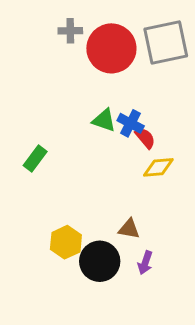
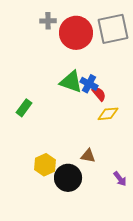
green triangle: (104, 120) -> (71, 82), size x1.4
purple arrow: (145, 263) -> (120, 179), moved, turned -56

